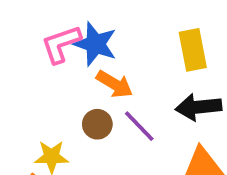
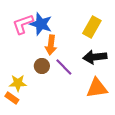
yellow rectangle: (193, 50) -> (92, 27), turned 40
orange arrow: (114, 84) -> (51, 45), turned 66

